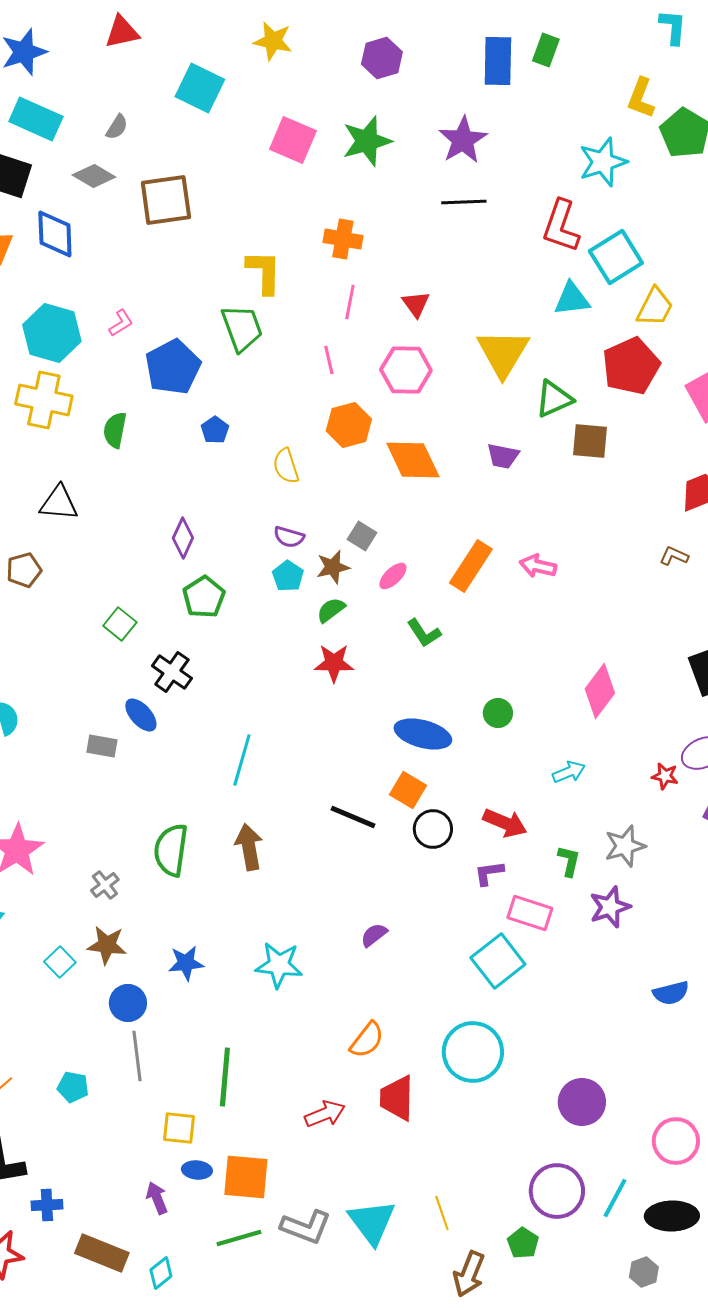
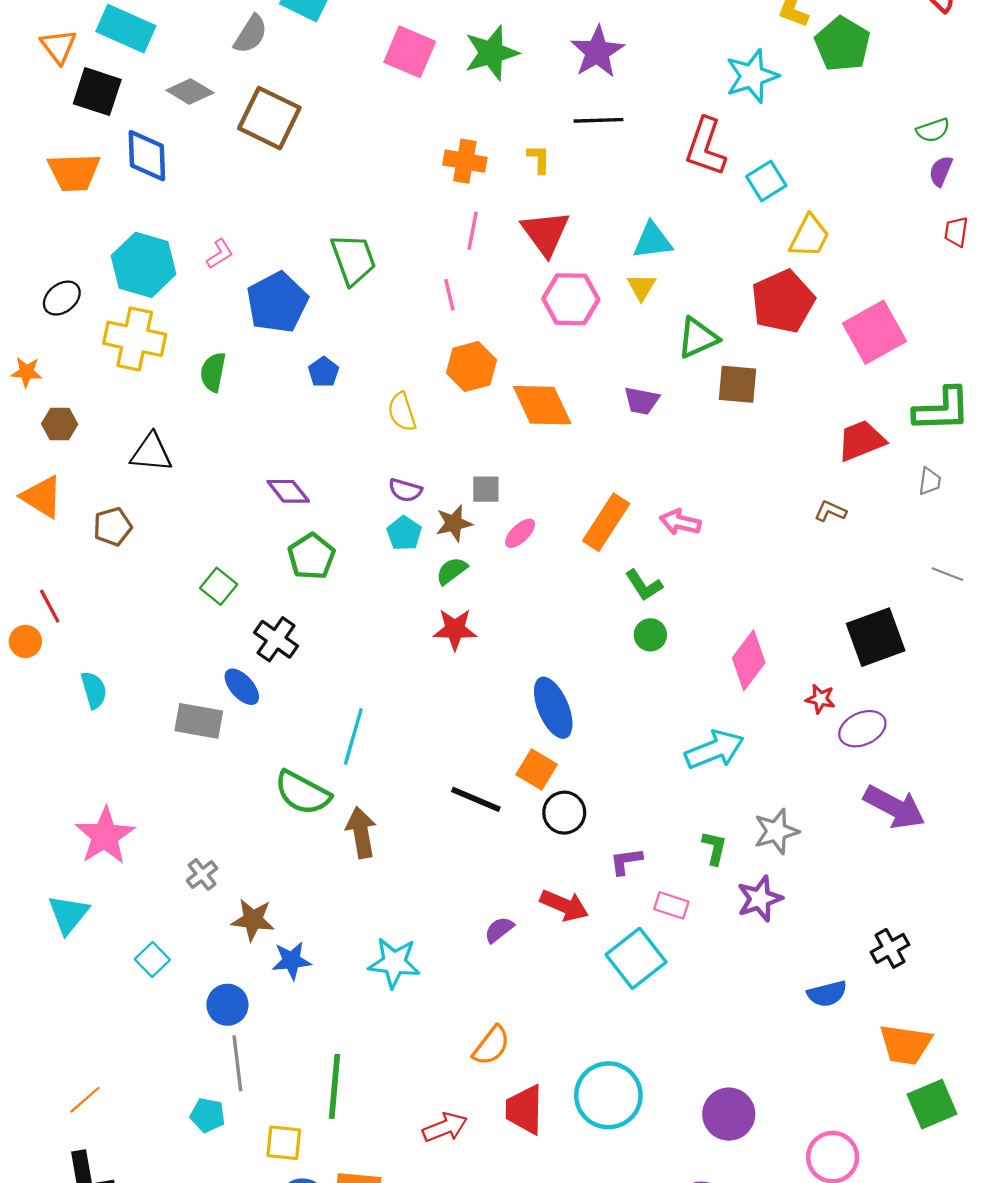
gray semicircle: (117, 127) -> (251, 34), moved, size x1.4
brown square: (166, 200) -> (269, 118), turned 34
cyan square: (616, 257) -> (766, 181), size x0.7
yellow L-shape: (264, 272) -> (539, 159), moved, size x0.6
cyan triangle: (572, 299) -> (653, 241), moved
red triangle: (416, 304) -> (545, 233), size x1.6
yellow triangle: (503, 353) -> (642, 287), size x0.5
pink hexagon: (406, 370) -> (571, 299), moved
gray square: (362, 536) -> (486, 489), turned -32
purple diamond: (183, 538) -> (288, 491), turned -63
green L-shape: (424, 633) -> (644, 585), moved
green circle: (498, 713) -> (650, 635), moved
blue ellipse: (423, 734) -> (553, 708), turned 52
gray rectangle: (102, 746) -> (199, 721), size x1.4
cyan arrow: (569, 772) -> (714, 750), size x1.6
red star: (665, 776) -> (820, 699), moved
red arrow: (505, 823) -> (564, 905), moved
green semicircle: (171, 850) -> (303, 793), moved, turned -70
pink rectangle: (530, 913) -> (671, 905), size x0.7
brown star: (107, 945) -> (253, 920), moved
cyan circle: (473, 1052) -> (608, 1095), moved
cyan pentagon: (73, 1087) -> (208, 1115), moved

